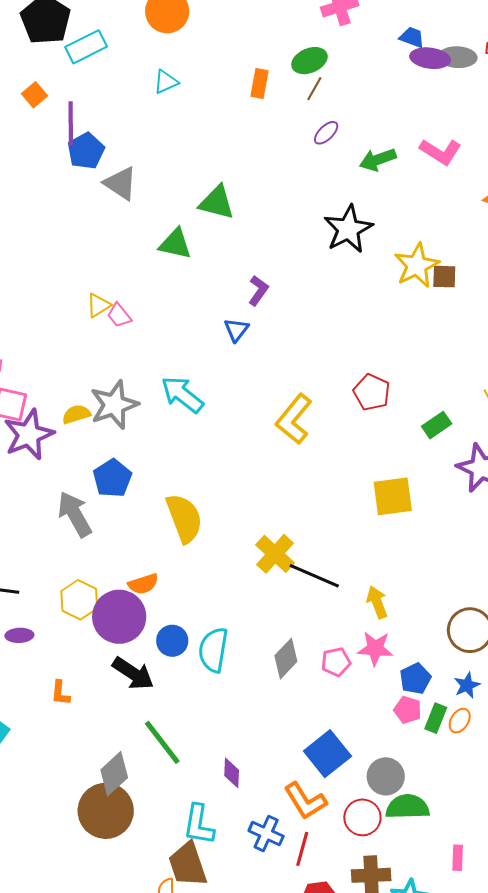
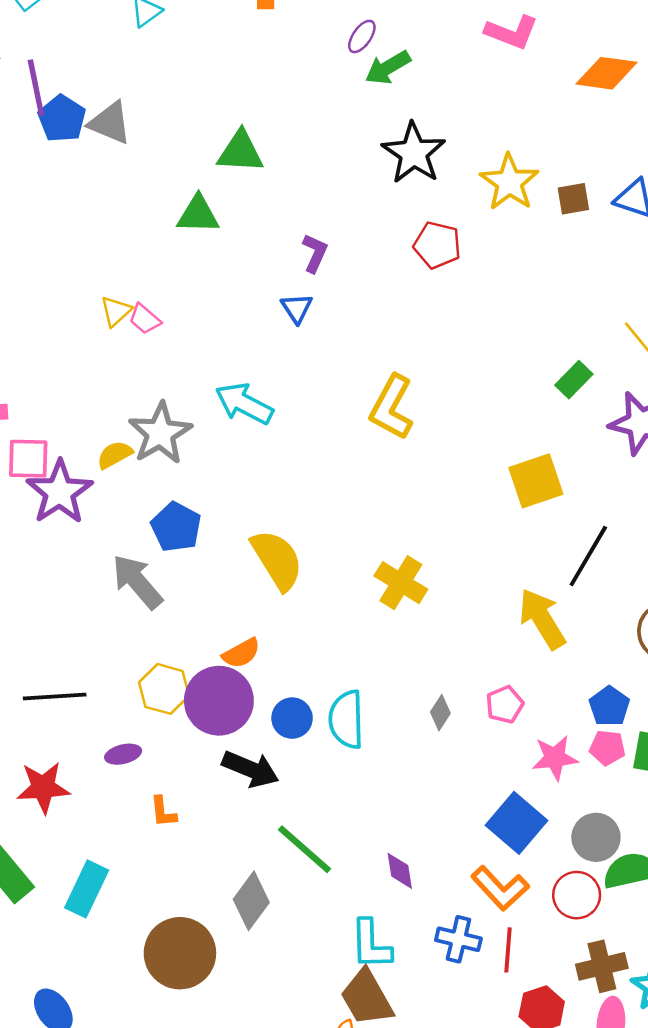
green arrow: (378, 160) -> (388, 68), moved
gray triangle: (121, 183) -> (110, 123), moved
brown square: (444, 277) -> (573, 199), moved
red pentagon: (372, 392) -> (437, 245), moved
black line: (314, 576) -> (588, 556), moved, turned -72
yellow arrow: (377, 602) -> (542, 619), size x1.5
purple ellipse: (19, 635) -> (123, 754), moved
pink star: (375, 648) -> (555, 758), moved
gray diamond: (286, 659) -> (440, 713), size x0.7
brown circle: (106, 811) -> (180, 953), moved

